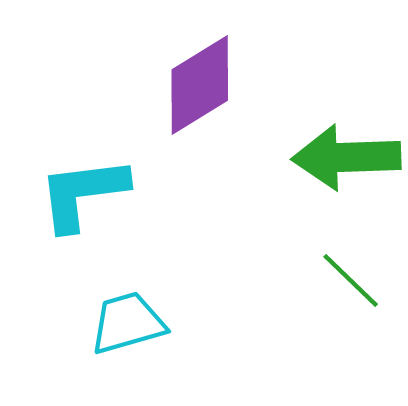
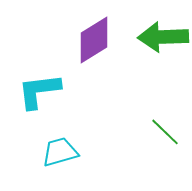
green arrow: (346, 157) -> (163, 37), moved

